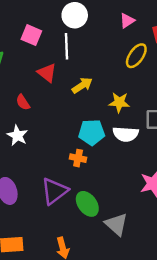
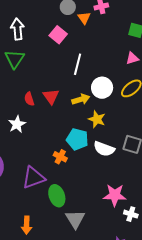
white circle: (75, 15) -> (102, 88), moved
pink square: (31, 35) -> (58, 35), moved
red triangle: (47, 73) -> (51, 96), moved
yellow star: (119, 102) -> (97, 119), moved

